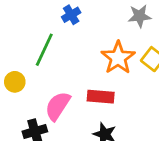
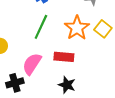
green line: (44, 50) -> (41, 27), moved

